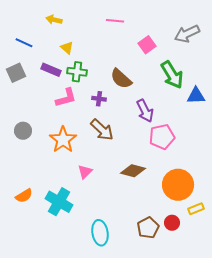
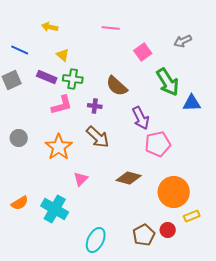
gray arrow: (187, 34) -> (183, 41), size x0.7
cyan ellipse: (100, 233) -> (96, 240), turned 35

